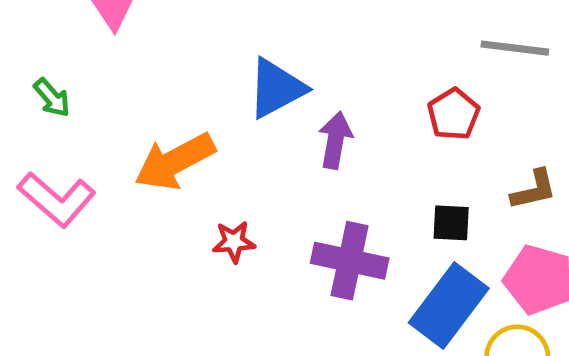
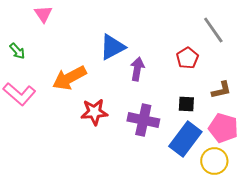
gray line: (515, 48) -> (213, 30), turned 48
red star: (234, 242) -> (94, 112), size x1.5

